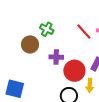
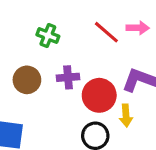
brown circle: (30, 44) -> (27, 80), moved

